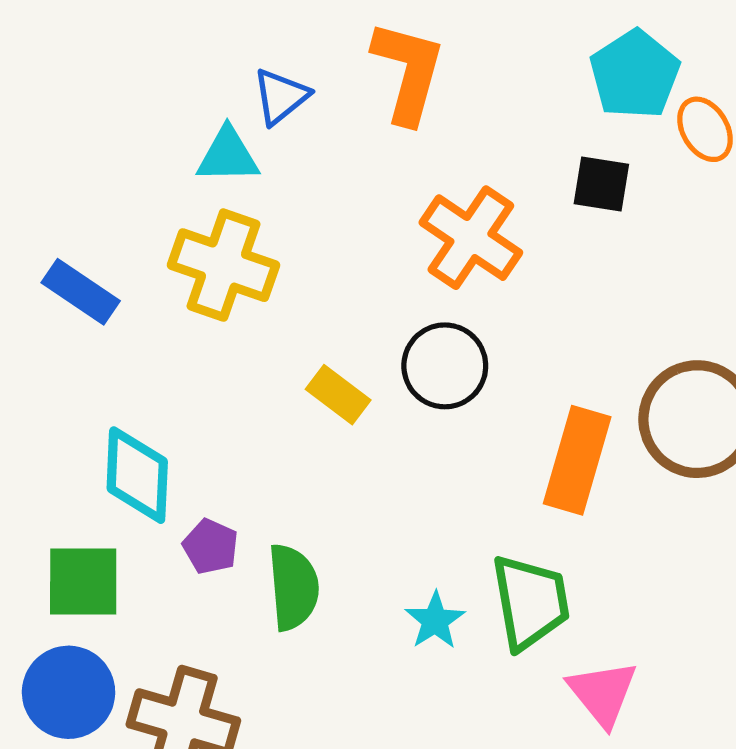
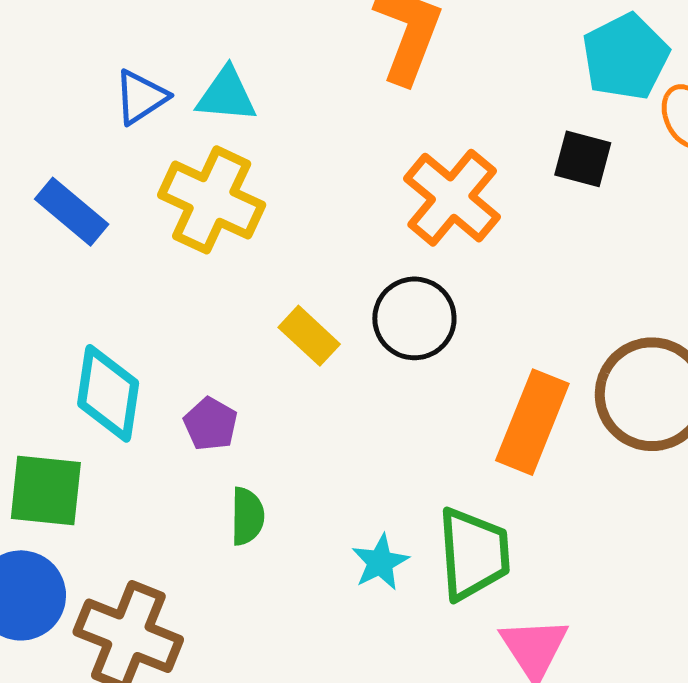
blue triangle: (281, 96) -> (141, 97), moved
purple pentagon: (211, 547) -> (211, 424), moved
green semicircle: (293, 587) -> (247, 516), size x0.7

